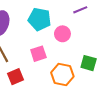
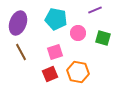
green square: (89, 63) -> (103, 38), moved
red square: (15, 77) -> (50, 74), moved

